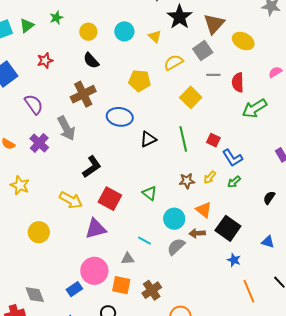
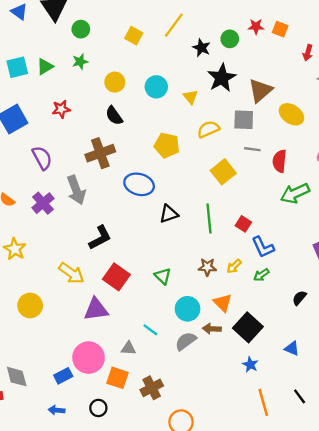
gray square: (203, 51) -> (244, 120), turned 30

